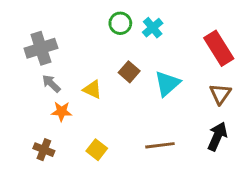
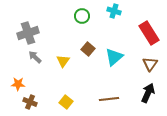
cyan cross: (153, 28) -> (114, 11), moved, turned -32
yellow triangle: (92, 89) -> (63, 61), turned 40
orange star: (62, 111) -> (18, 84), moved

